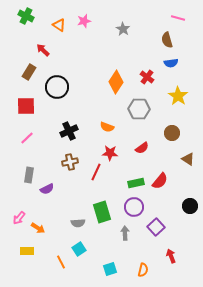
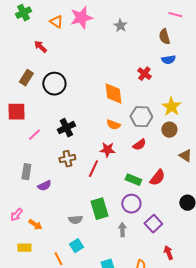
green cross: (26, 16) -> (23, 13), turned 35
pink star: (84, 21) -> (81, 18), size x1.6
brown rectangle: (29, 72) -> (26, 78), moved
orange diamond: (116, 82) -> (113, 94), moved, turned -40
yellow star: (178, 96) -> (171, 107), moved
red square: (26, 106) -> (16, 112), moved
gray hexagon: (139, 109) -> (141, 117), moved
orange semicircle: (107, 127) -> (113, 125), moved
pink line: (27, 138) -> (34, 135), moved
green rectangle: (136, 183) -> (133, 180), turned 35

